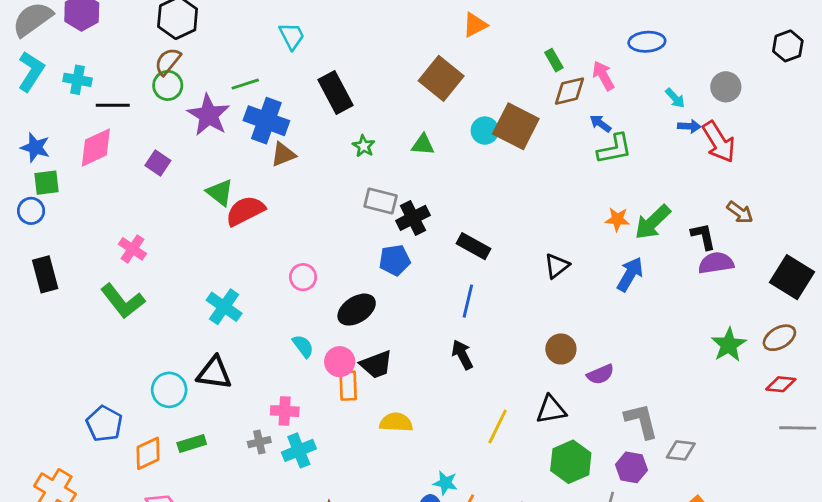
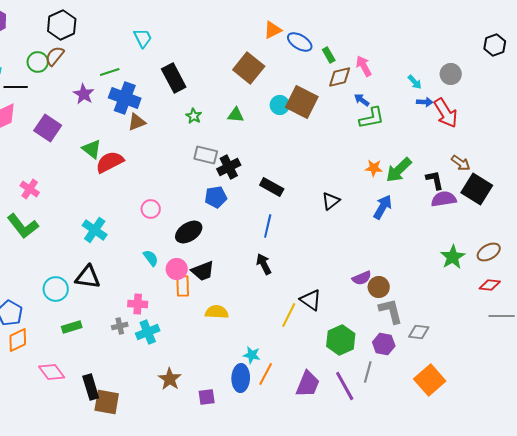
blue ellipse: (647, 42) -> (300, 42), moved, turned 35
green circle: (168, 85) -> (38, 62), moved
purple star: (209, 115) -> (84, 94), size x0.7
purple square: (158, 163) -> (48, 128), size x1.5
black square: (792, 277) -> (477, 189), moved
brown circle: (561, 349) -> (379, 287), moved
black triangle: (551, 410) -> (311, 300), moved, turned 45
orange diamond: (148, 453) -> (18, 340), moved

